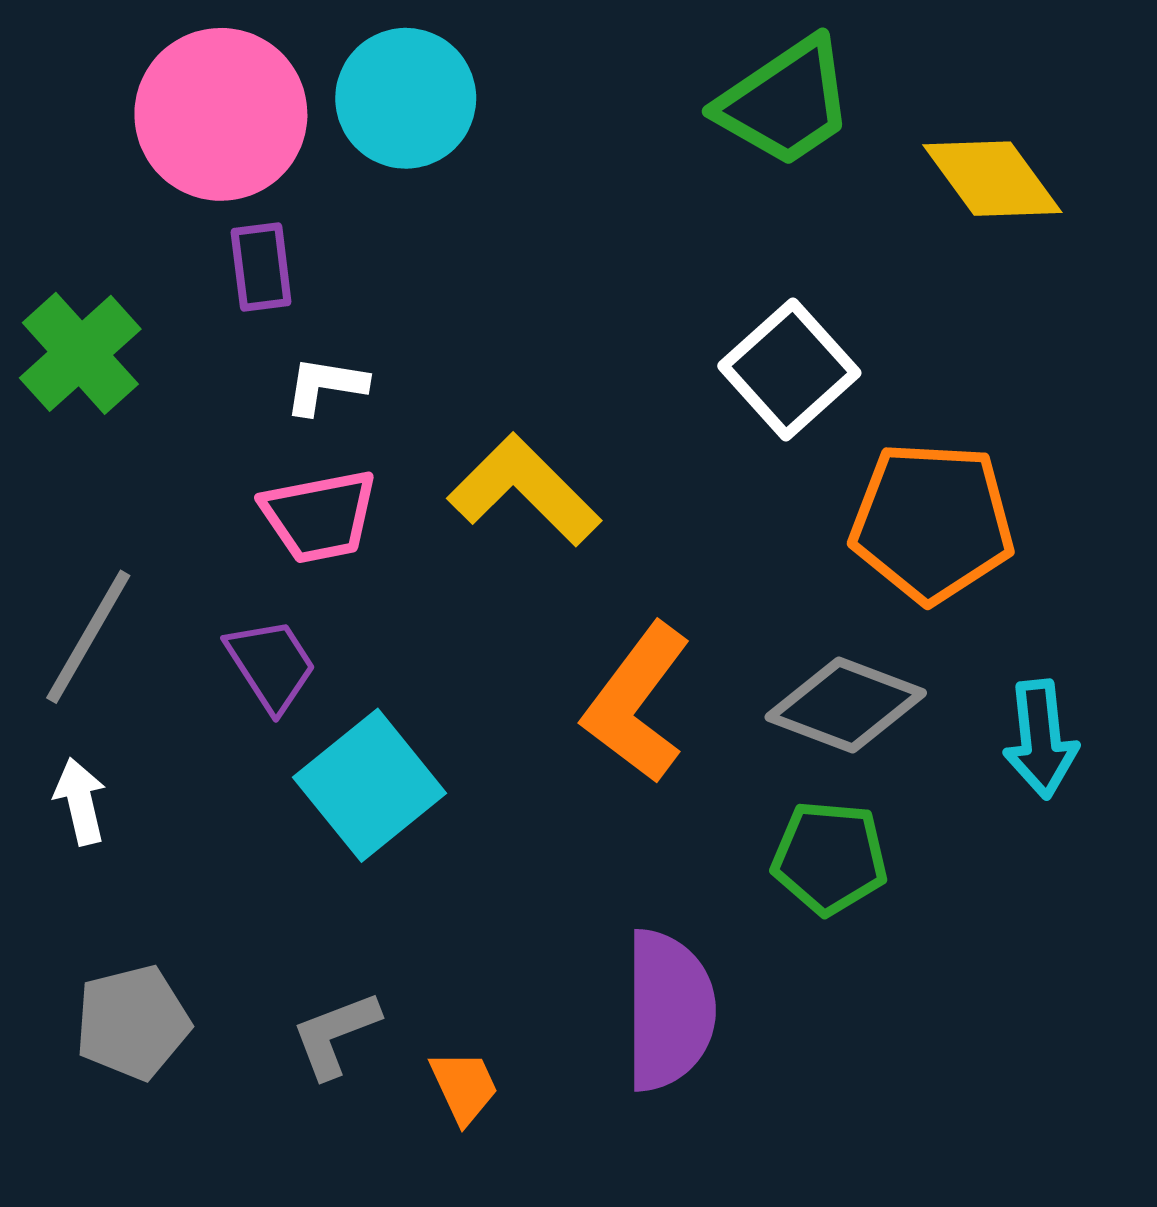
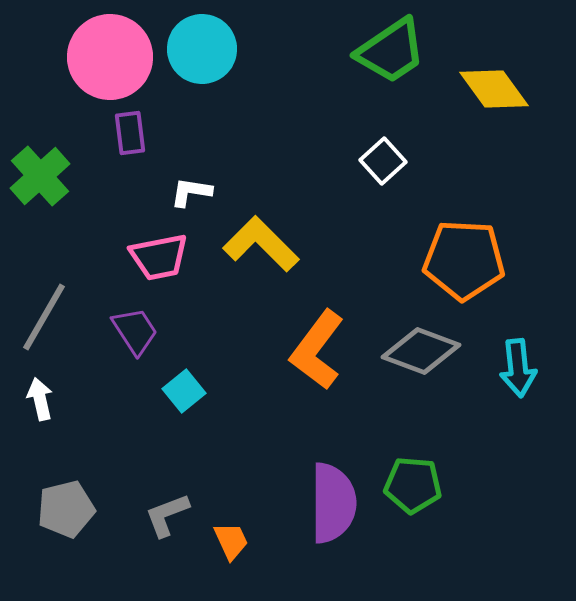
white square: (789, 369) -> (383, 161), moved, size x0.7
white L-shape: (325, 386) -> (191, 192), moved
cyan square: (370, 785) -> (184, 391), size x0.6
green pentagon: (830, 858) -> (413, 485), moved

